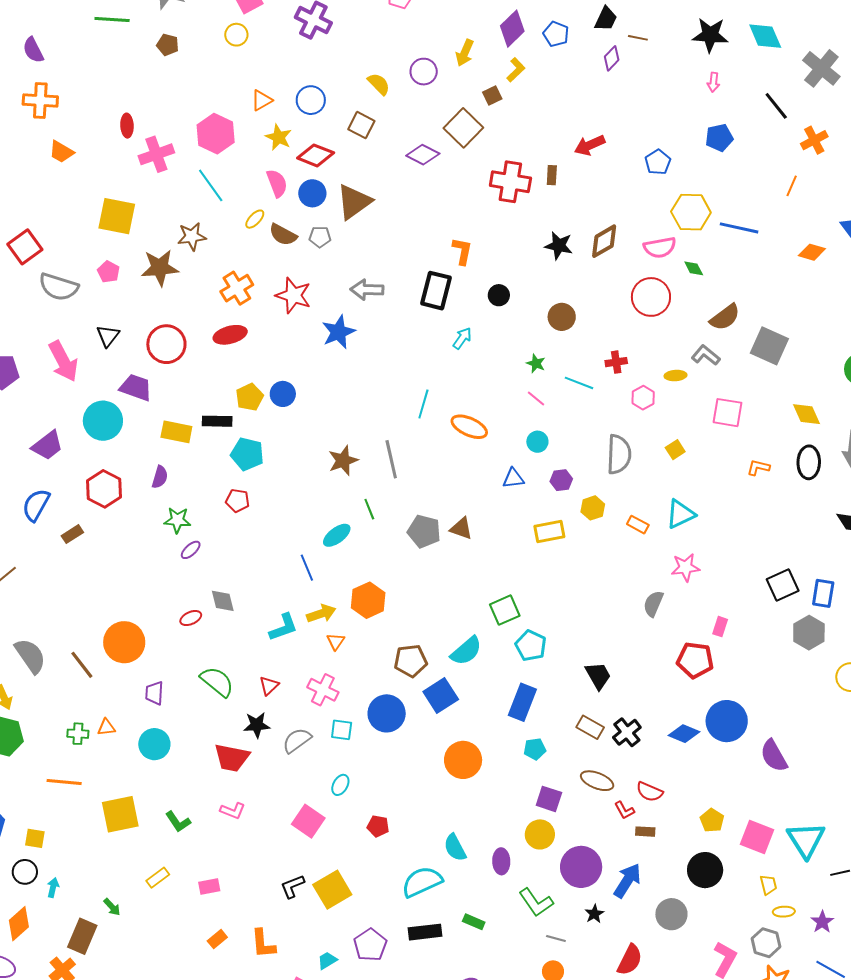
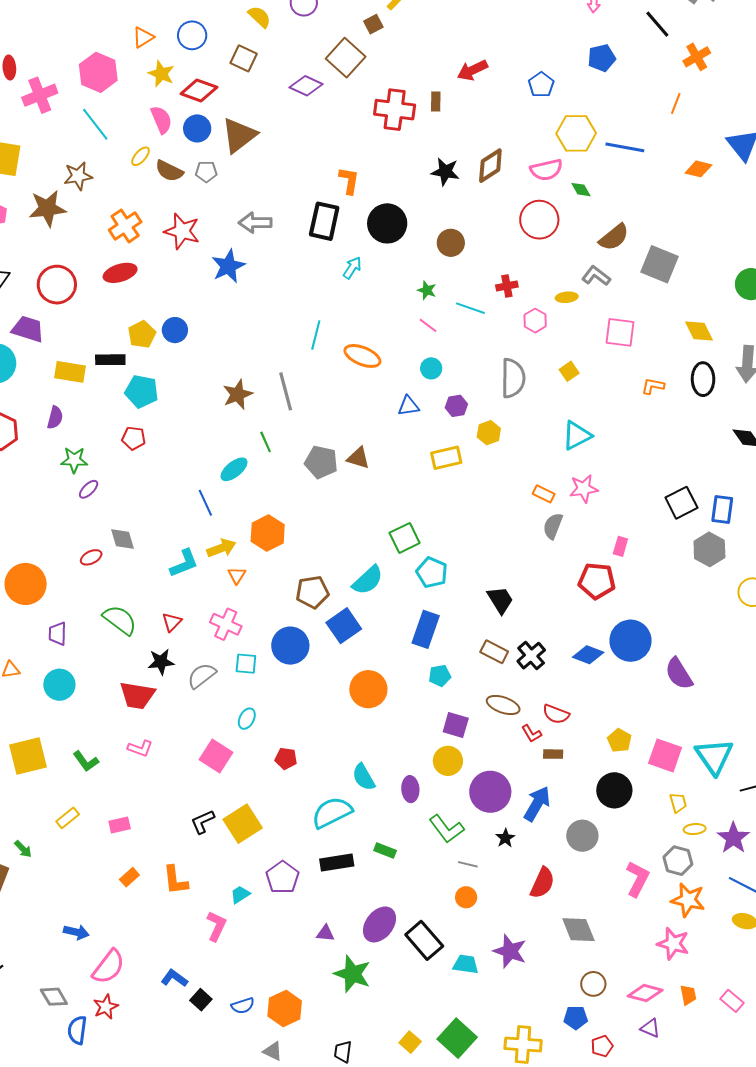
black circle: (499, 295) -> (387, 223), size x1.8
orange rectangle: (638, 525) -> (544, 494), moved
purple star: (822, 922) -> (733, 838), size x1.4

